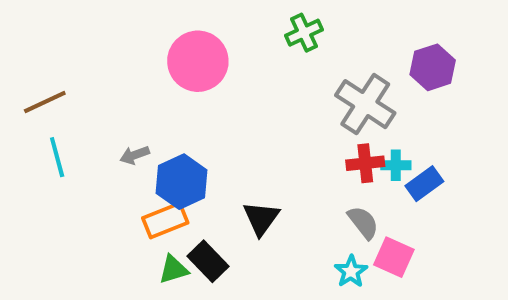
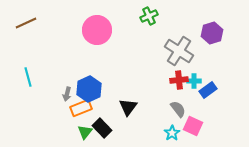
brown line: (45, 102) -> (26, 23), moved
gray arrow: (135, 155) -> (67, 94), moved, turned -56
green triangle: (173, 269) -> (85, 132), turned -35

